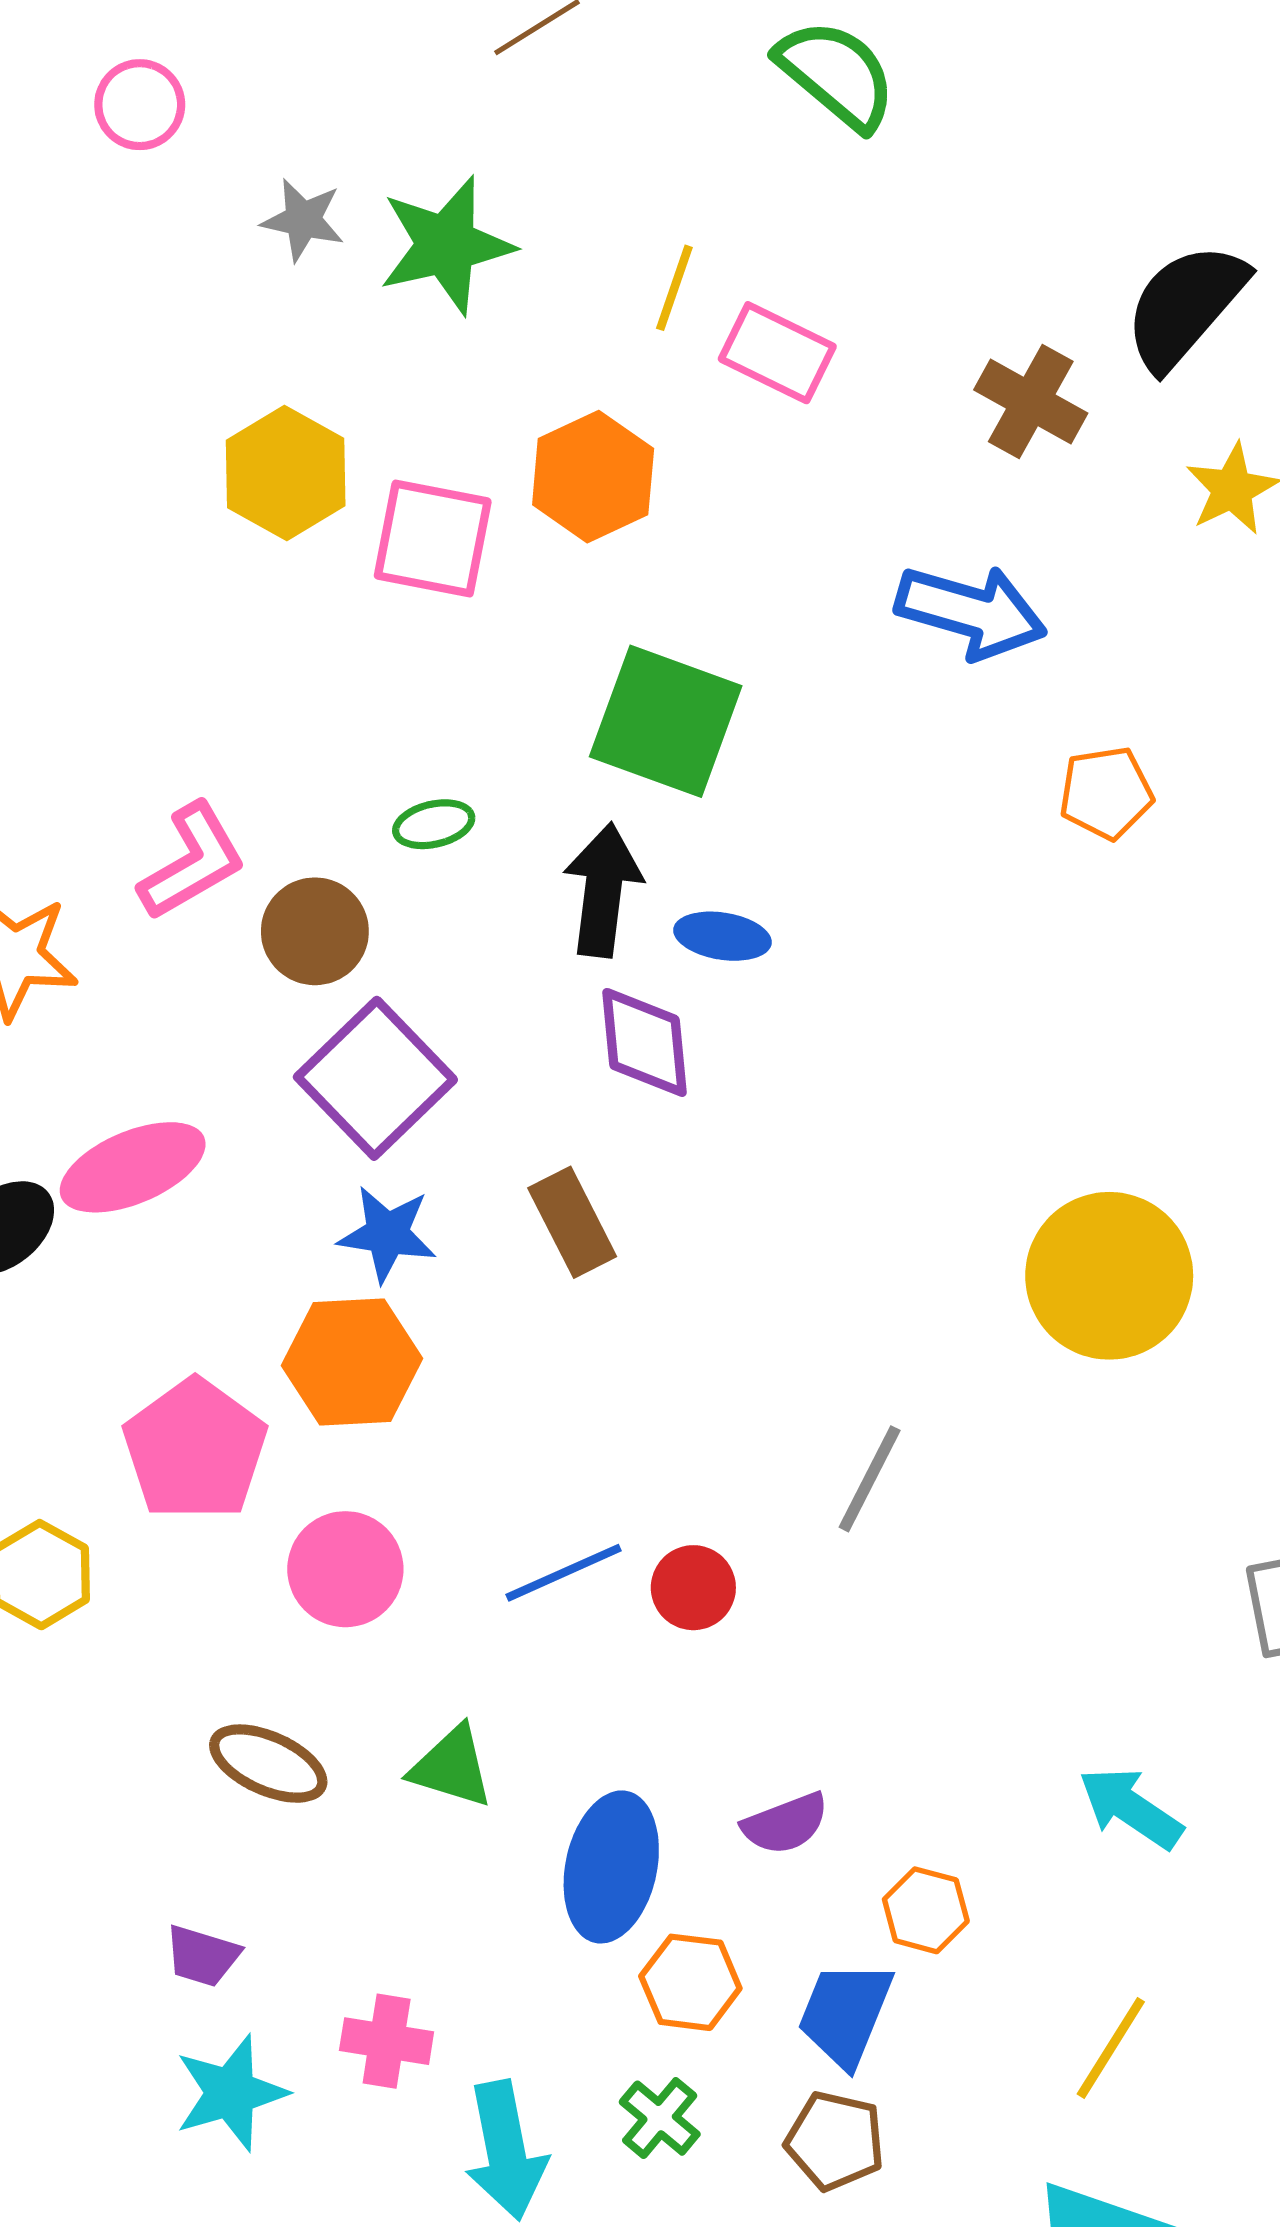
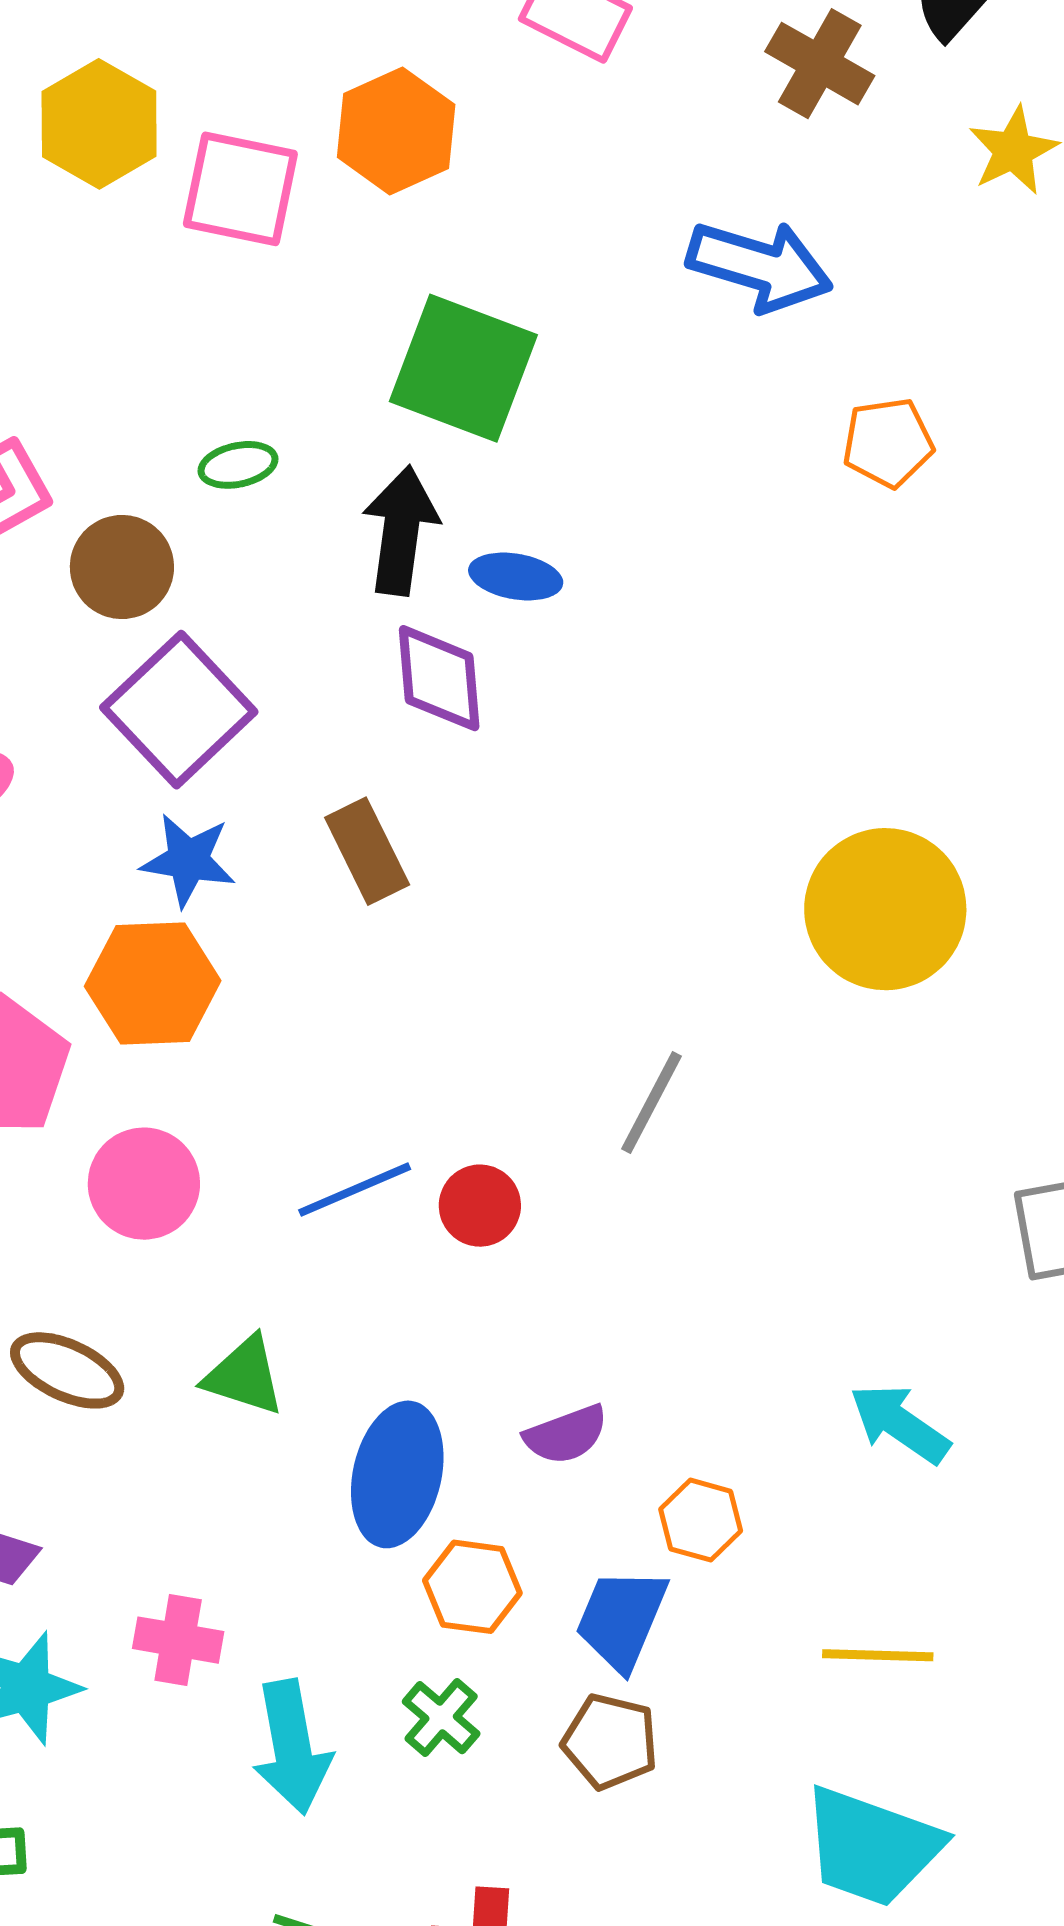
yellow line: (1111, 2048) -> (878, 1655), turned 59

